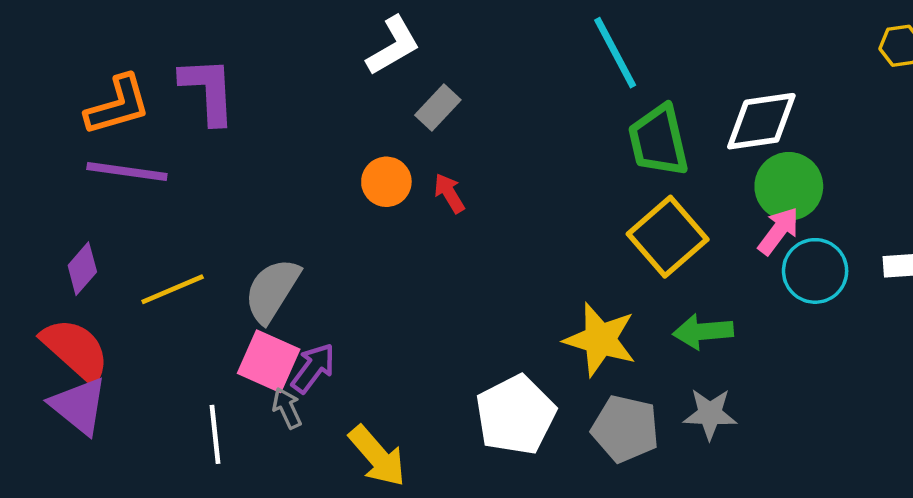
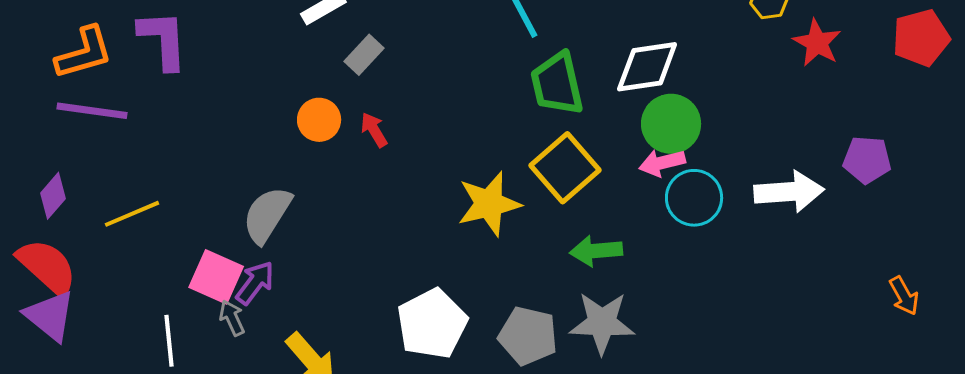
pink arrow: (779, 231) -> (662, 163), turned -141
gray semicircle: (272, 290) -> (267, 215), moved
yellow star: (600, 340) -> (489, 204), moved, turned -30
gray star: (710, 414) -> (602, 323), size x1.4

